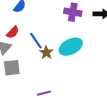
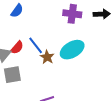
red semicircle: (13, 32) -> (17, 48), moved

